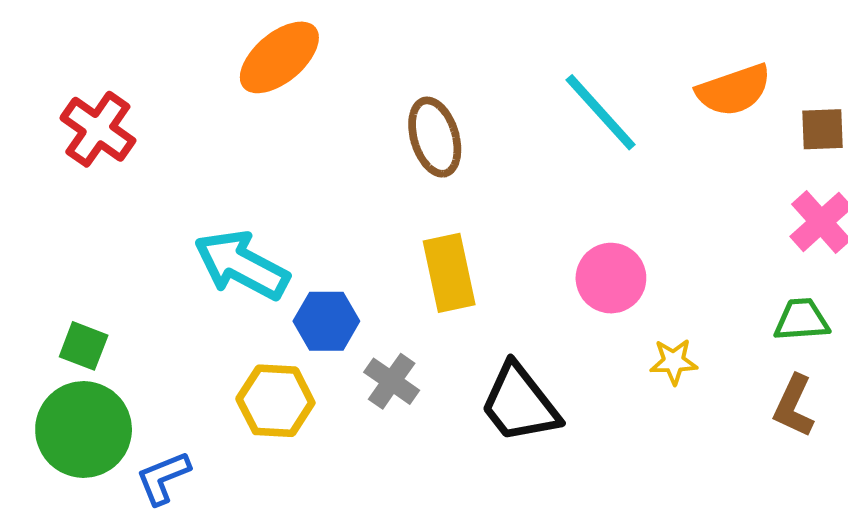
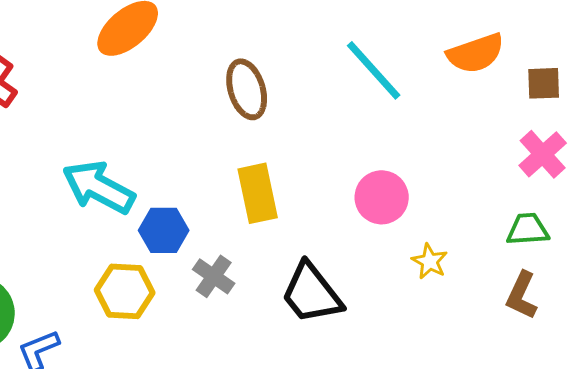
yellow star: (674, 362) -> (430, 261), turned 30

